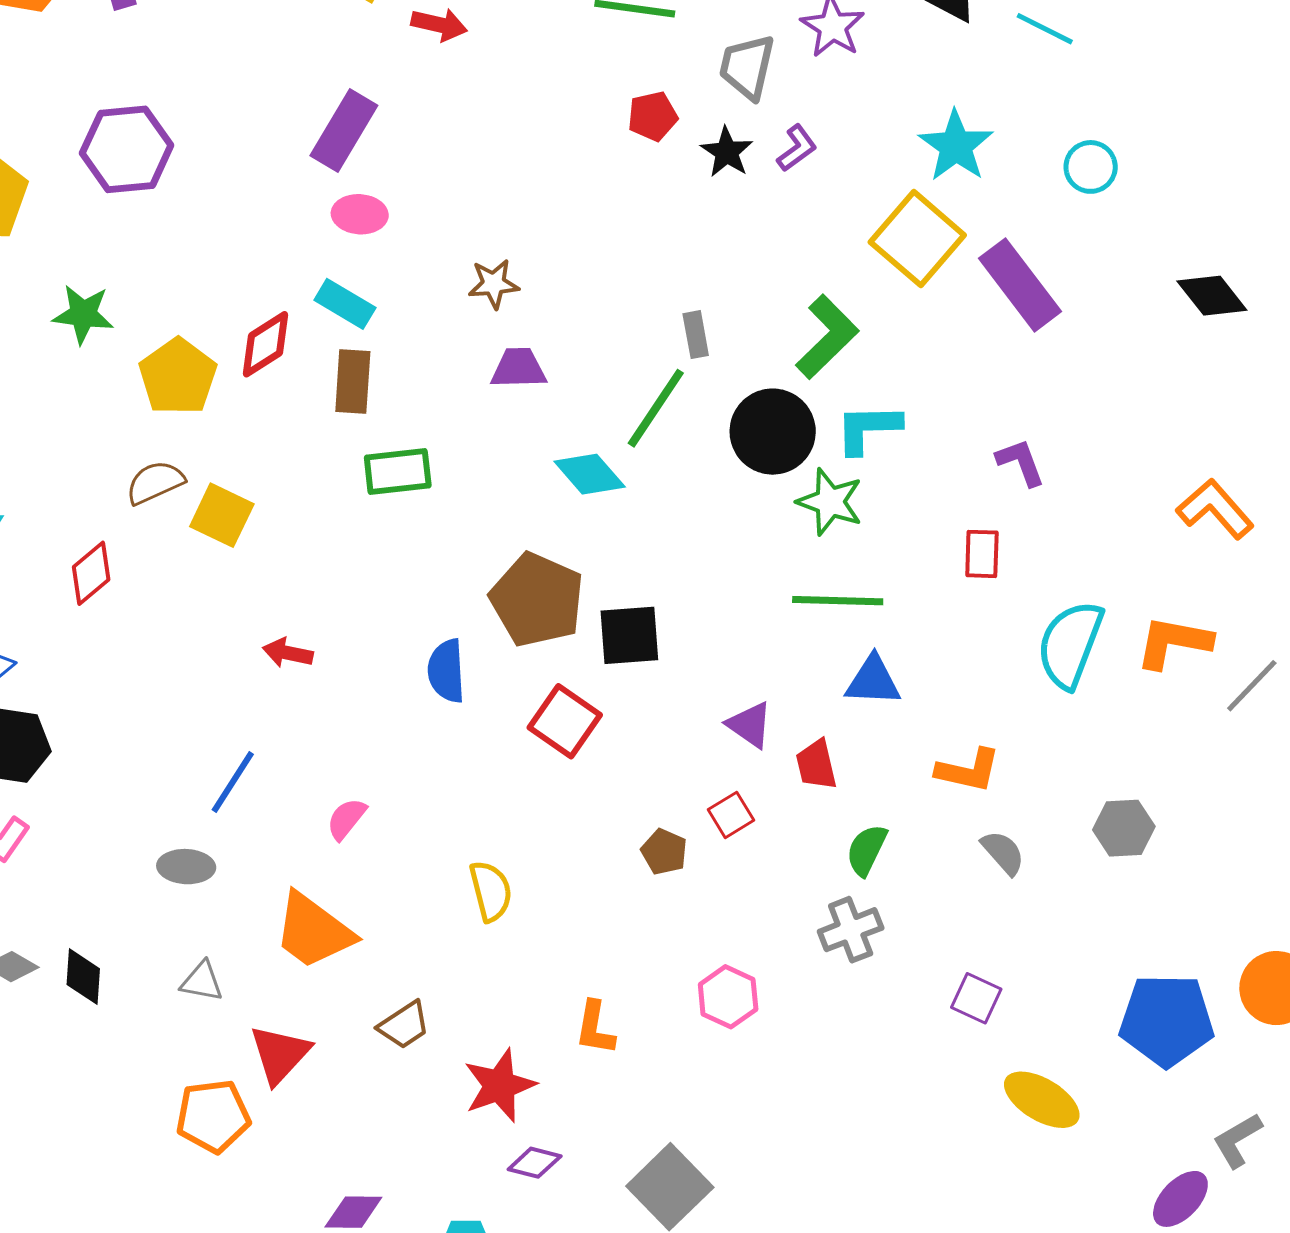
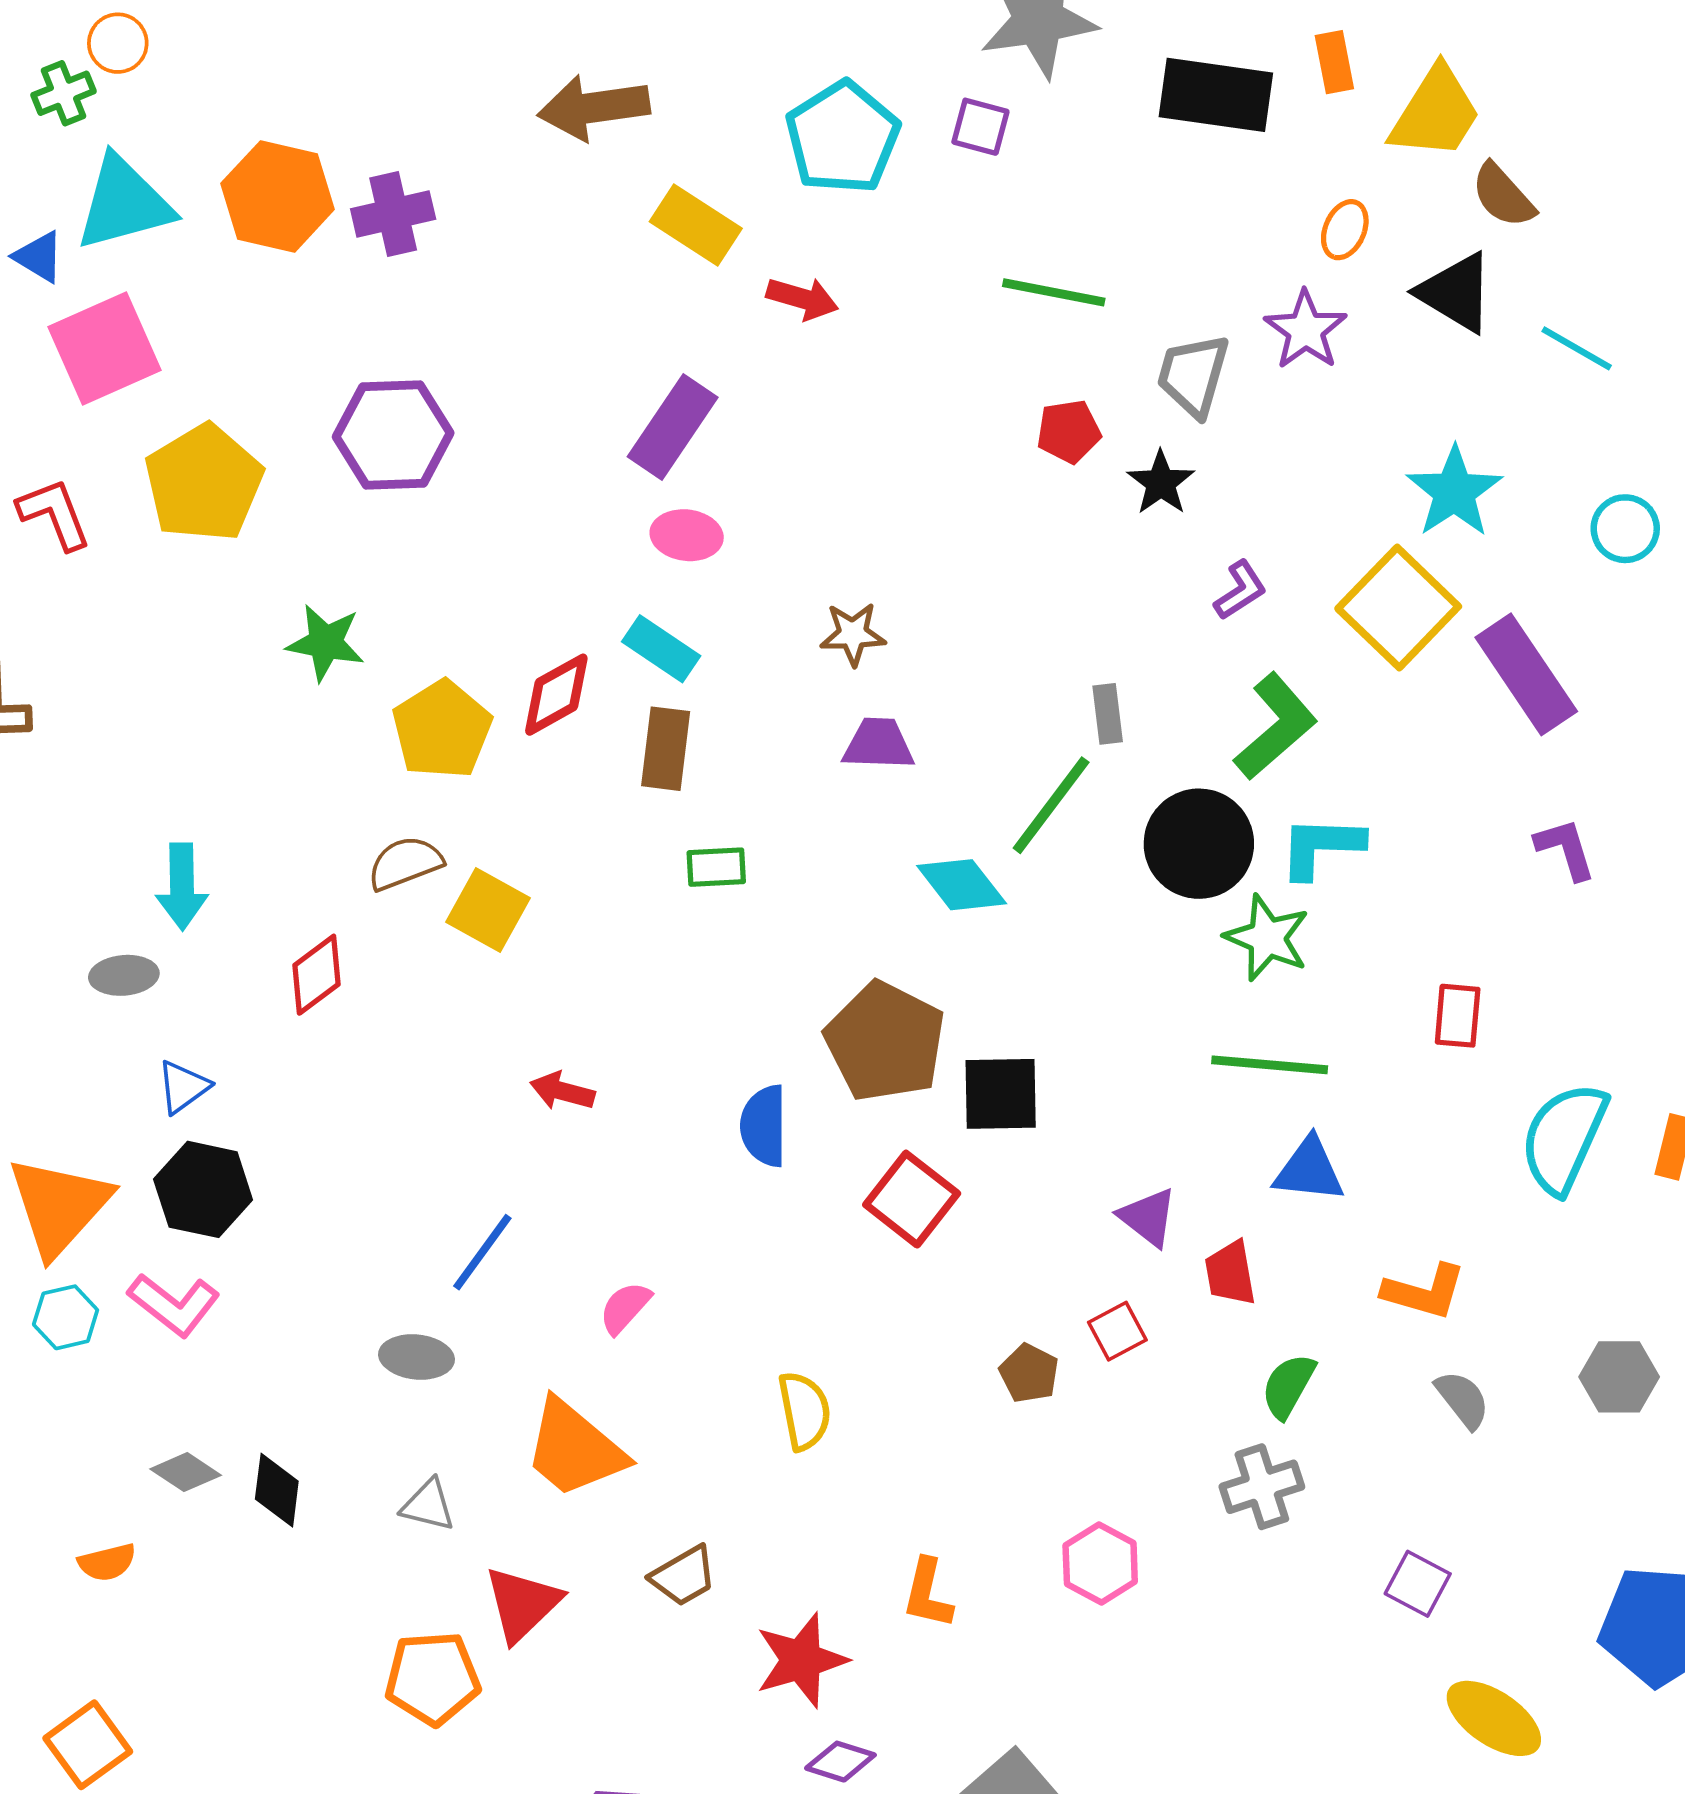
purple L-shape: (797, 148) -> (1240, 590), moved
purple L-shape: (1021, 462) -> (1565, 849), moved
green rectangle: (398, 471) -> (716, 867), size x0.7

